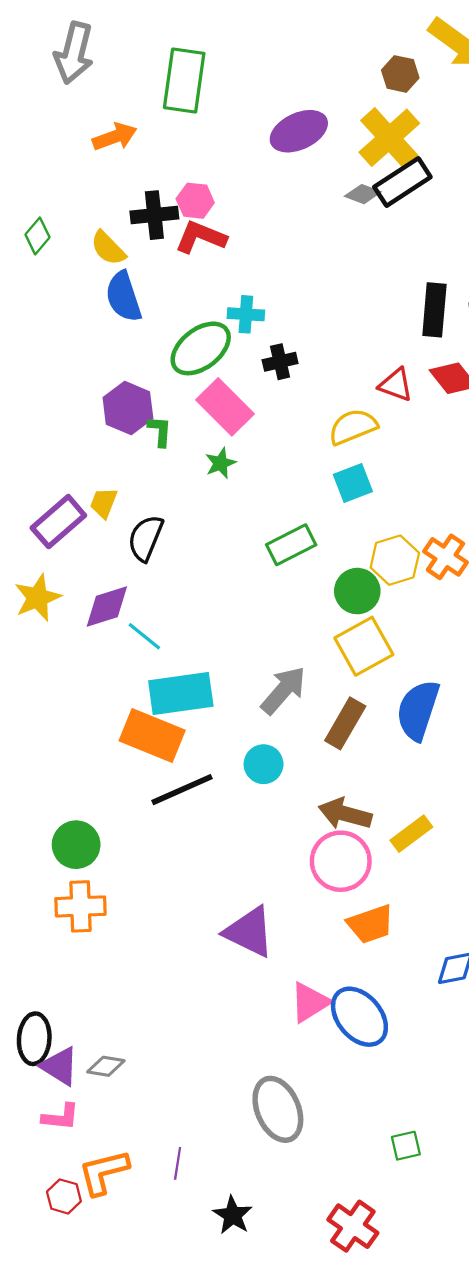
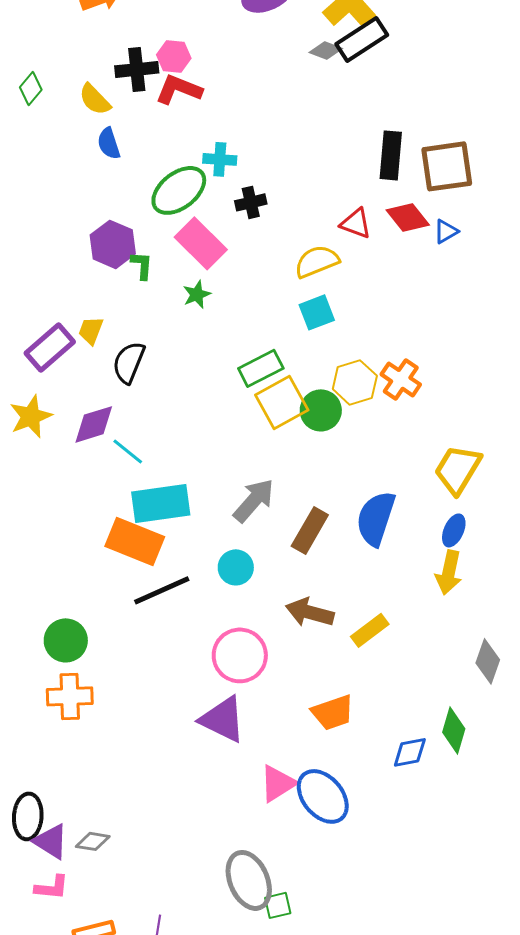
blue semicircle: (124, 297) -> (109, 143), size x0.7
yellow square: (364, 646) -> (282, 402), moved
pink circle: (341, 861) -> (240, 655), moved
green square: (406, 1146) -> (278, 905), moved

